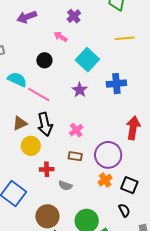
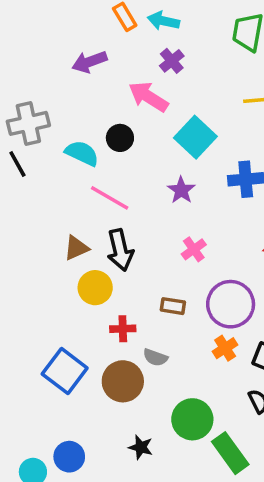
pink arrow: (61, 37) -> (148, 97), size x1.6
cyan semicircle: (17, 79) -> (82, 153), moved
pink cross: (76, 130) -> (194, 249), moved
brown circle: (47, 216) -> (123, 381), moved

